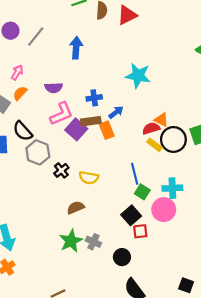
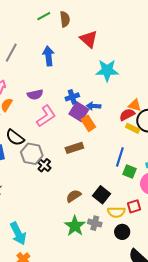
red triangle: (127, 15) -> (89, 39), moved, turned -42
blue arrow: (116, 112) -> (94, 106), turned -128
brown rectangle: (91, 121) -> (74, 148), moved
purple square: (76, 129) -> (79, 112), moved
black cross: (61, 170) -> (44, 165), moved
blue line: (135, 174) -> (120, 157), turned 42
yellow semicircle: (89, 178) -> (116, 212), moved
black square: (131, 215) -> (102, 195), moved

